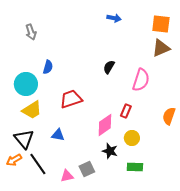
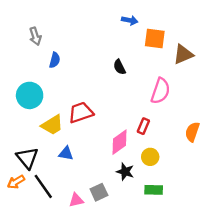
orange square: (161, 24) -> (155, 39), moved
blue semicircle: (48, 67) -> (55, 60), moved
black semicircle: (109, 67) -> (119, 67), moved, turned -56
yellow trapezoid: (32, 110) -> (52, 125), moved

